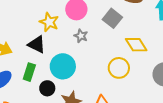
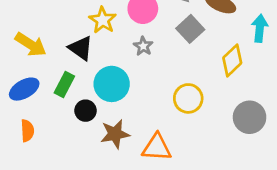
yellow diamond: (136, 45) -> (232, 60), moved, turned 70

